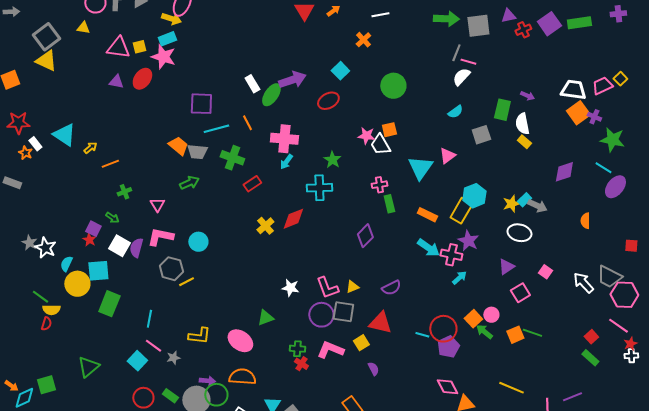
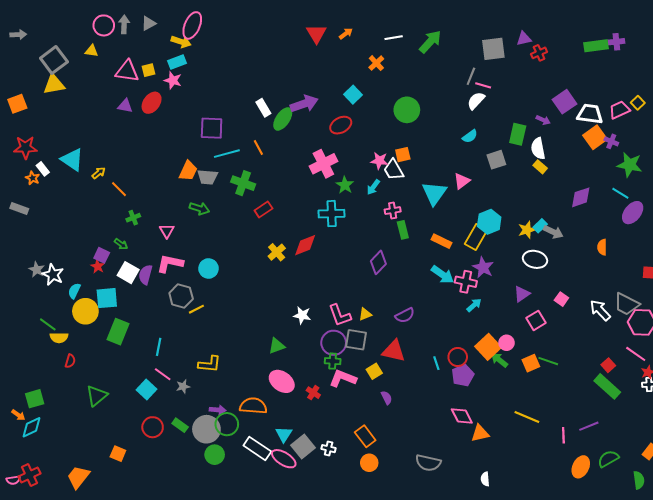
purple cross: (618, 14) -> (616, 42), moved
green arrow: (446, 19) -> (430, 42), moved, turned -50
purple square: (549, 24) -> (564, 102), moved
pink star: (163, 57) -> (173, 80), size x0.7
yellow triangle: (46, 61) -> (54, 84), turned -35
pink cross: (284, 139) -> (323, 164), moved, turned -32
orange trapezoid: (178, 146) -> (188, 171), turned 75
cyan arrow: (286, 162) -> (373, 187), moved
orange line: (110, 164) -> (119, 189), turned 66
green arrow: (189, 183) -> (199, 209), turned 42
orange square: (473, 319) -> (488, 347), size x1.4
red semicircle: (46, 324) -> (70, 361), moved
red circle: (443, 329) -> (458, 357), size x0.7
cyan line: (422, 335) -> (436, 363), turned 56
pink ellipse: (240, 341) -> (282, 381), moved
green cross: (297, 349) -> (333, 361), moved
green rectangle: (590, 358) -> (607, 386), size x1.5
green square: (46, 385) -> (35, 399), moved

